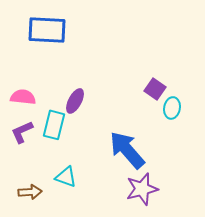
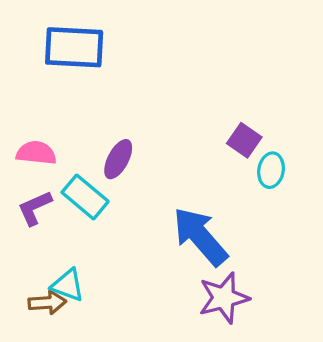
cyan rectangle: (54, 125) -> (85, 197), turned -64
cyan triangle: (66, 177) -> (68, 285), moved

